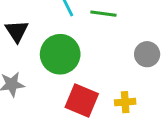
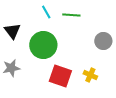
yellow cross: (125, 102) -> (90, 75), turned 32

